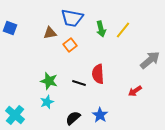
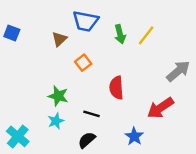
brown triangle: (50, 33) -> (59, 39), turned -32
orange square: (70, 45) -> (83, 63), moved
black line: (79, 83) -> (91, 114), moved
red arrow: (135, 91) -> (160, 108), size x1.6
blue star: (100, 115) -> (134, 136), moved

